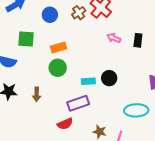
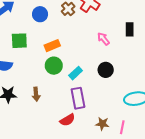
pink arrow: (114, 38) -> (103, 39), moved, turned 32
cyan rectangle: (88, 81) -> (76, 73), moved, turned -32
purple rectangle: (78, 103) -> (78, 98), turned -75

